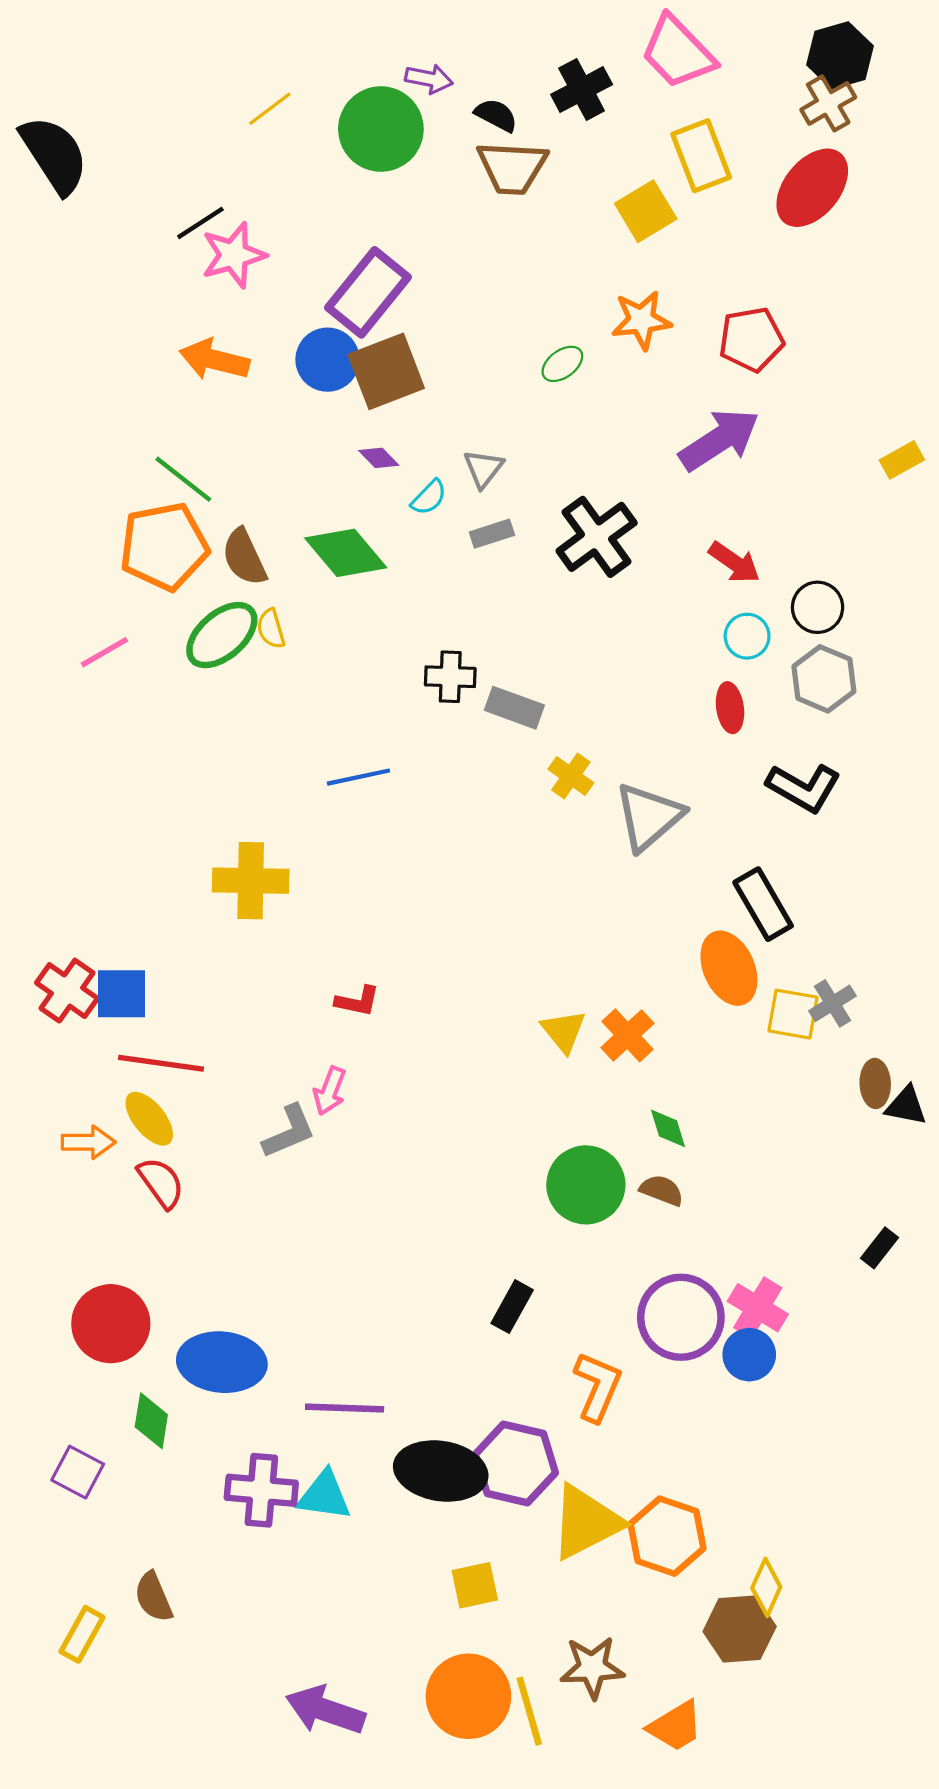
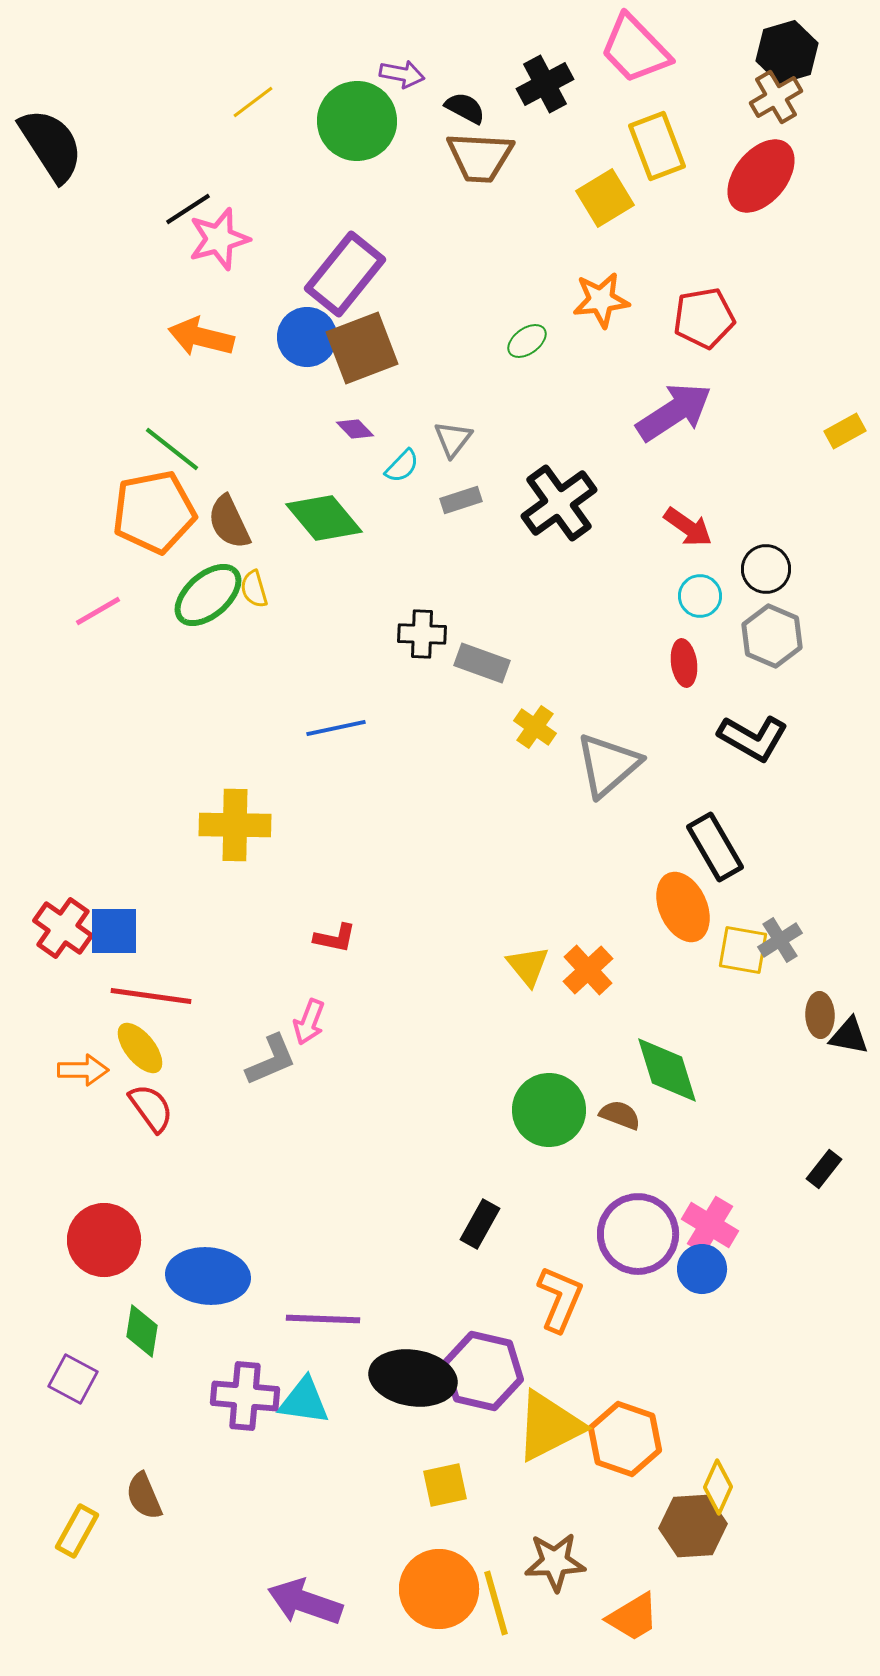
green diamond: (668, 1128) -> (667, 1070), moved, size x1.8

